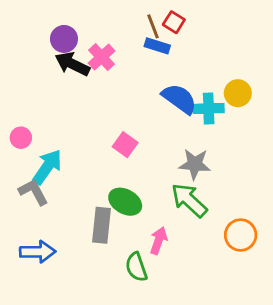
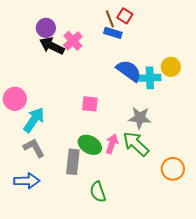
pink circle: (21, 138) -> (15, 99), size x1.5
pink square: (125, 145) -> (90, 104), turned -30
gray L-shape: (33, 192) -> (34, 148), moved
pink arrow: (159, 241) -> (112, 144), moved

